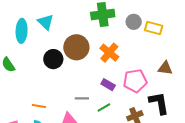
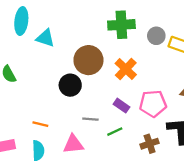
cyan triangle: (46, 22) -> (45, 38), moved, turned -30
cyan ellipse: (22, 31) -> (21, 21), moved
black circle: (53, 59) -> (70, 85), moved

